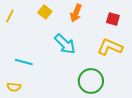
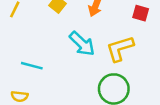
yellow L-shape: (110, 47) -> (120, 49), moved, turned -40

